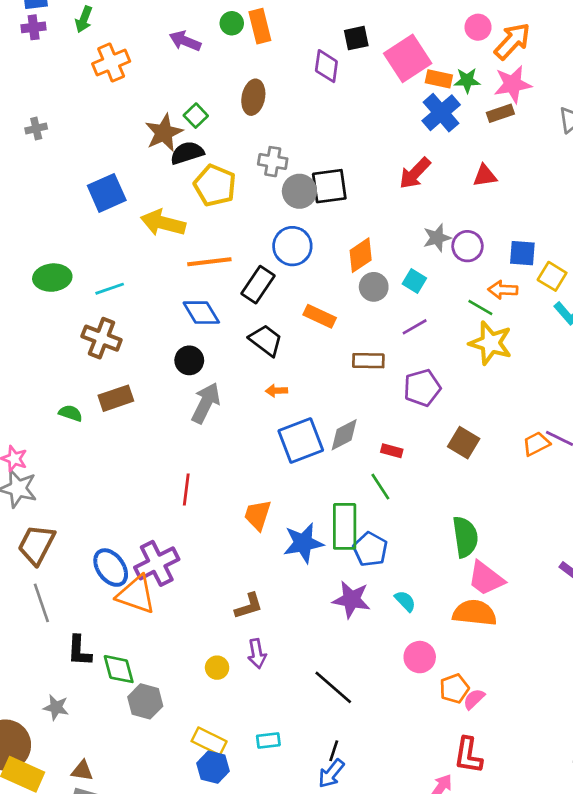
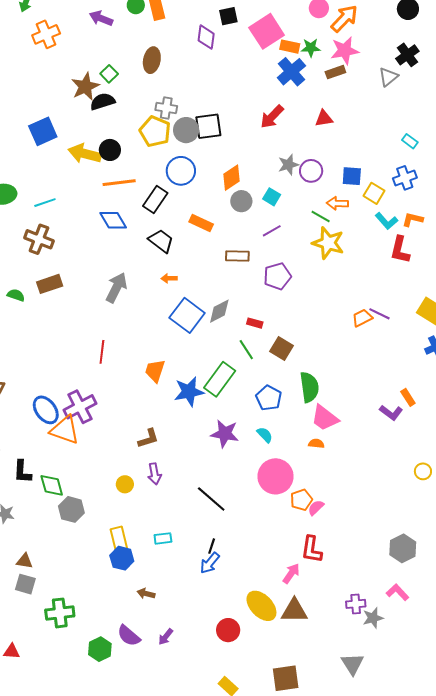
yellow pentagon: (215, 185) -> (155, 131), moved
black circle: (189, 360) -> (110, 150), moved
blue square: (301, 440) -> (187, 315), turned -32
brown square: (464, 443) -> (281, 349), moved
green rectangle: (345, 526) -> (220, 379), turned 36
blue pentagon: (370, 549) -> (269, 398), moved
orange semicircle: (475, 613) -> (316, 444), size x0.5
pink circle: (420, 657) -> (275, 476), size x1.5
yellow rectangle: (209, 741) -> (119, 539), turned 50

